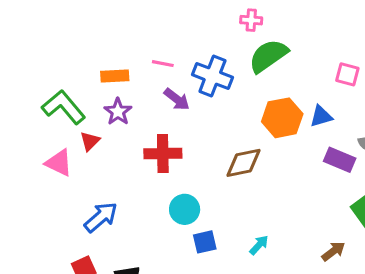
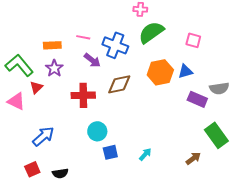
pink square: (347, 74) -> (193, 40), moved
brown diamond: (243, 163) -> (119, 84), moved

